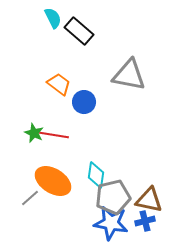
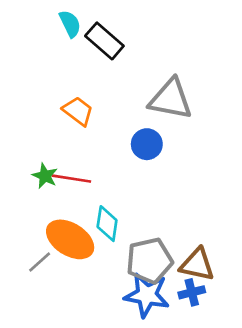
blue circle: (84, 102) -> (147, 144), moved
cyan diamond: (96, 175) -> (107, 224), moved

